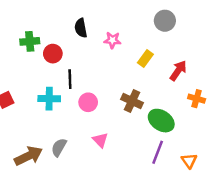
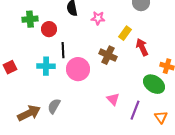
red arrow: (178, 71) -> (142, 47), moved, turned -60
brown cross: (132, 101) -> (108, 55), moved
pink circle: (88, 102) -> (78, 69), size x1.5
green ellipse: (161, 121) -> (154, 84), moved
pink triangle: (100, 140) -> (113, 99), moved

